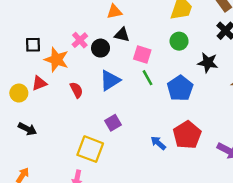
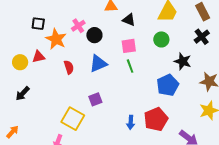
black triangle: (122, 35) -> (129, 20), moved
pink square: (142, 54) -> (129, 46), turned -35
blue pentagon: (180, 88) -> (168, 85), moved
black arrow: (27, 129) -> (23, 94), turned 98
blue arrow: (158, 143) -> (131, 122), turned -136

